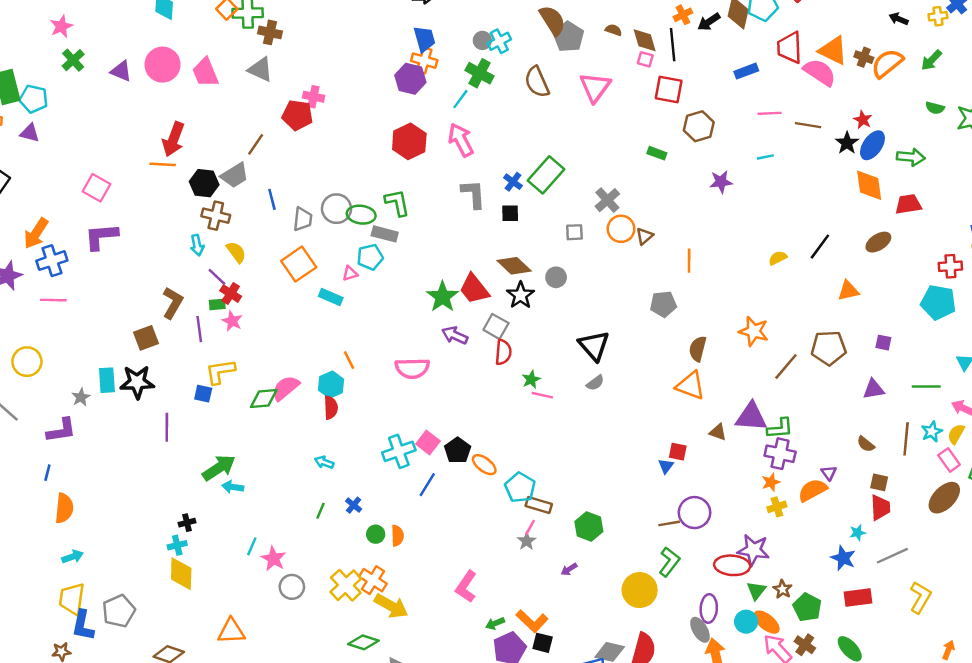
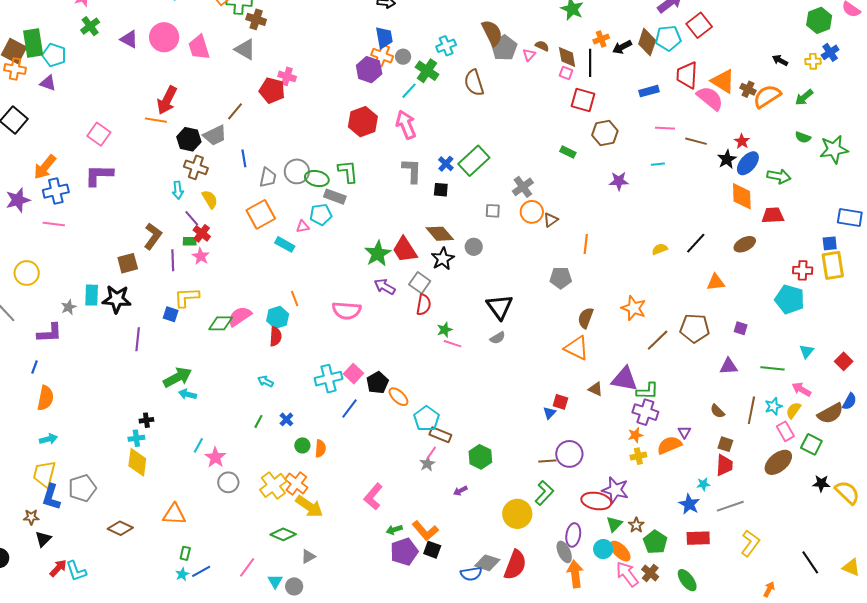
gray circle: (482, 40) -> (403, 57), moved
pink triangle: (595, 87) -> (529, 55), moved, size x0.5

